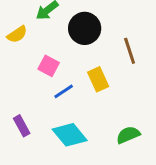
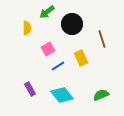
yellow semicircle: (17, 34) -> (27, 28), turned -56
pink square: (49, 66) -> (48, 49), turned 32

